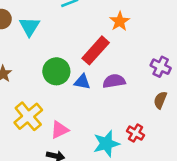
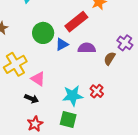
blue triangle: (82, 82) -> (62, 44), turned -48
brown semicircle: (160, 100) -> (110, 58), moved
pink triangle: (60, 130) -> (38, 79), turned 49

